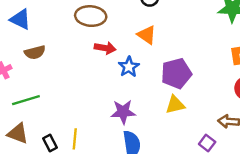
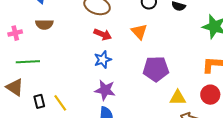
blue star: (129, 67) -> (103, 60), moved
yellow triangle: (175, 105) -> (178, 98), moved
yellow line: (75, 139) -> (60, 103), turned -54

